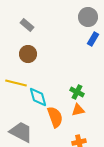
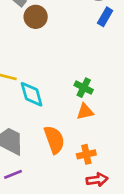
brown circle: (28, 54) -> (36, 17), moved
orange semicircle: (55, 117) -> (54, 140), moved

